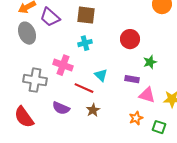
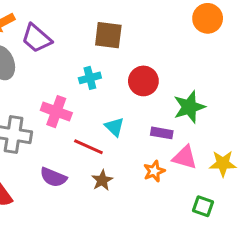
brown square: (86, 15) -> (108, 35), moved
red circle: (130, 39) -> (143, 81), moved
green star: (150, 62) -> (189, 107), size x1.5
orange star: (136, 118) -> (154, 171), moved

